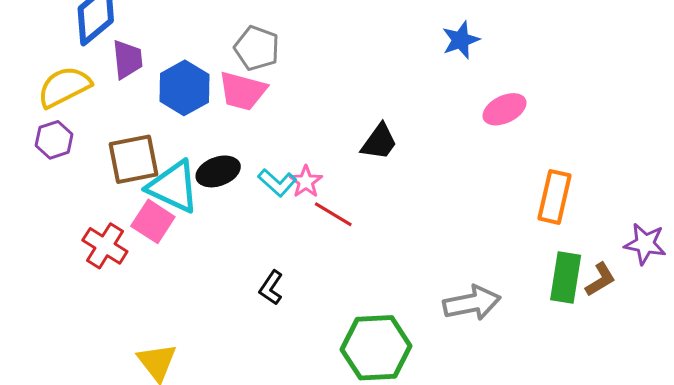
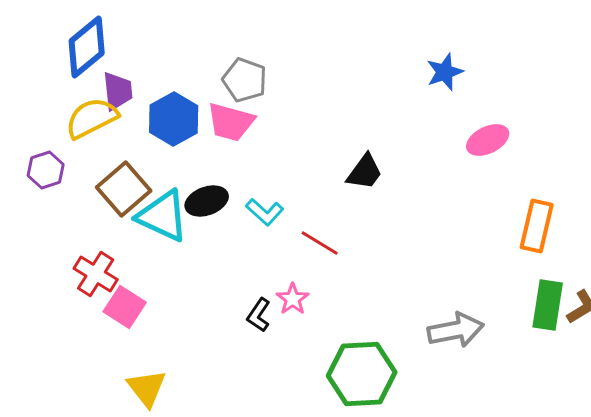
yellow semicircle: (64, 87) -> (92, 118), moved
brown square: (134, 159) -> (124, 189), turned -30
pink star: (306, 182) -> (293, 299), moved
pink square: (153, 221) -> (125, 307), moved

